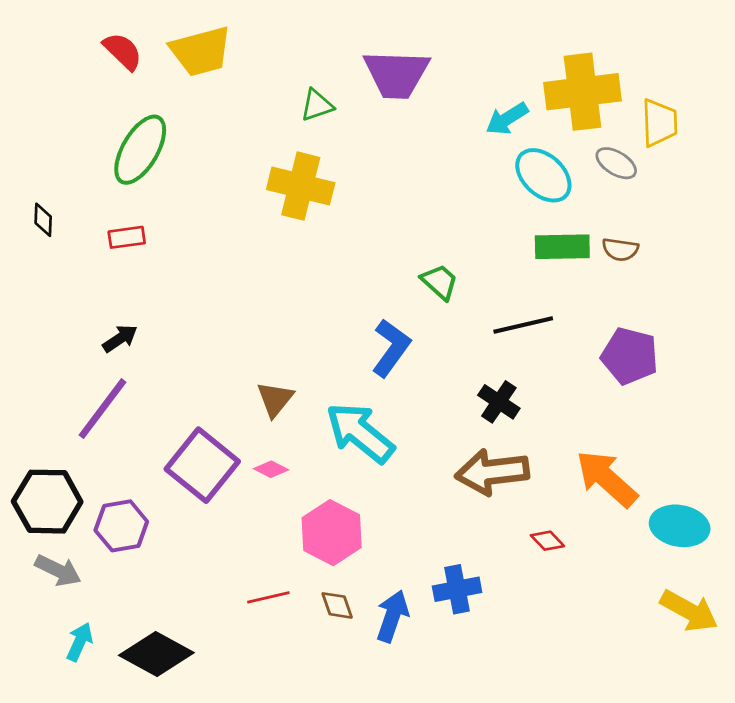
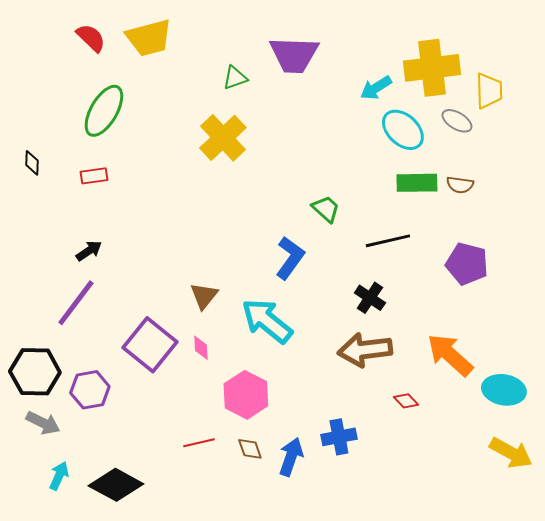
yellow cross: (301, 186) -> (223, 138), turned 33
pink diamond: (271, 469) -> (201, 348), turned 60

